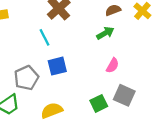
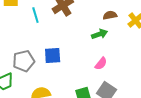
cyan line: (44, 37) -> (35, 15), moved

